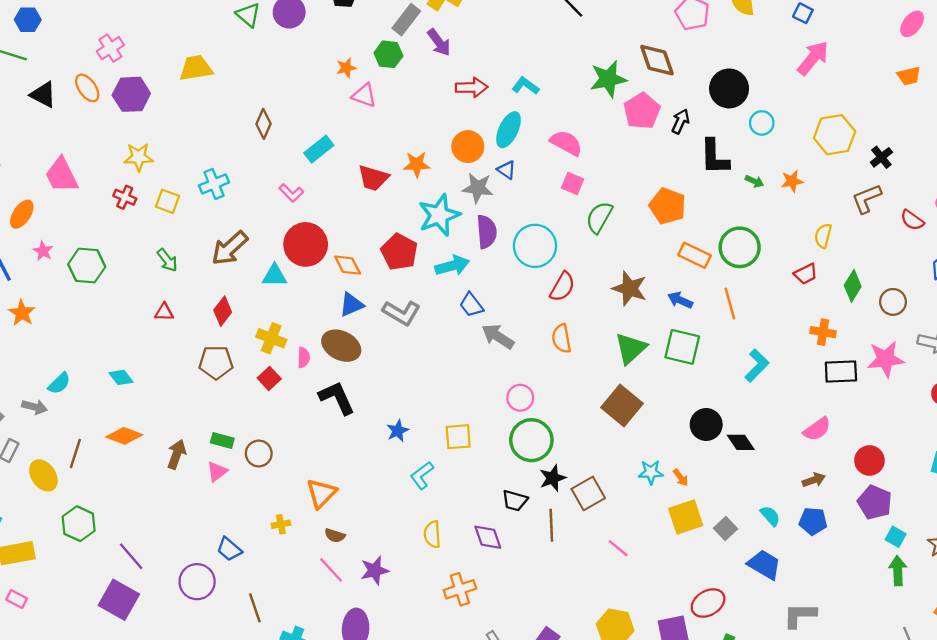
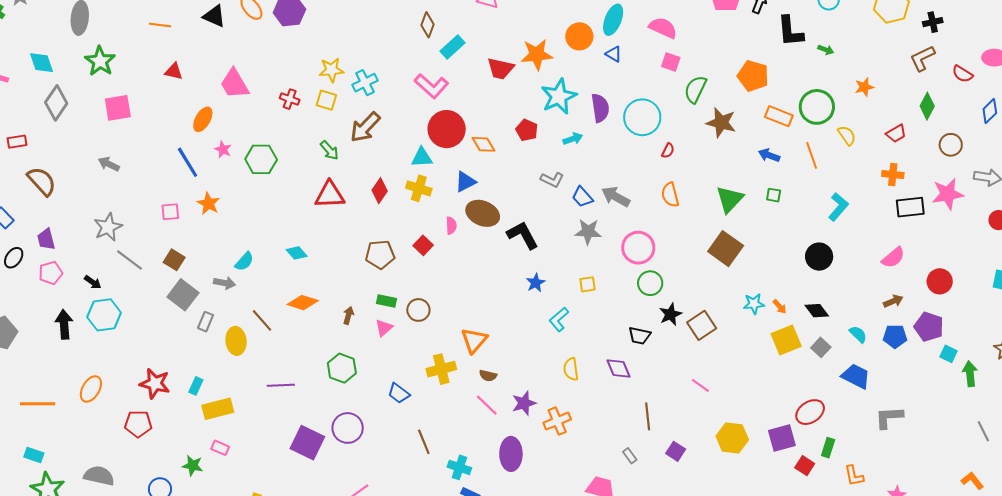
brown diamond: (263, 124) -> (427, 25), moved
yellow star: (139, 157) -> (331, 70), moved
black cross: (881, 157) -> (933, 22), turned 30
orange star: (417, 164) -> (537, 55), size x1.4
orange star: (792, 181) -> (864, 87), moved
gray star: (478, 188) -> (588, 232), moved
pink L-shape: (291, 193) -> (431, 86), size x1.6
yellow semicircle: (823, 236) -> (847, 135), moved, turned 135
brown arrow: (230, 248) -> (365, 127), moved
red pentagon: (399, 252) -> (527, 130), size x0.7
cyan arrow: (452, 266) -> (573, 139), size x0.7
red trapezoid: (806, 274) -> (896, 133), moved
green diamond: (853, 286) -> (927, 106), moved
red semicircle: (562, 287) -> (668, 151), size x0.6
brown star: (630, 288) -> (721, 123), moved
blue triangle: (351, 305) -> (465, 182), moved
blue trapezoid: (471, 305) -> (582, 197), moved
red triangle: (164, 312) -> (330, 195), size x1.8
gray L-shape: (402, 313) -> (552, 180), moved, size x0.7
yellow cross: (271, 338) -> (419, 188), moved
green square: (682, 347) -> (774, 195), size x0.5
brown pentagon: (216, 362) -> (380, 254), moved
black L-shape: (337, 398) -> (523, 235), moved
pink circle: (520, 398) -> (638, 248), size x1.4
black circle: (706, 425) -> (819, 257), moved
yellow square: (458, 437) -> (588, 284), size x0.7
green circle: (531, 440) -> (650, 283), size x0.7
black diamond: (741, 442) -> (817, 311), moved
brown line: (75, 454) -> (262, 320), turned -55
brown arrow: (177, 454) -> (348, 315), size x0.7
yellow ellipse: (43, 475) -> (236, 341), turned 32
purple pentagon: (875, 502) -> (929, 327), moved
green hexagon: (79, 524) -> (342, 368), moved
yellow cross: (281, 524) -> (441, 369), size x1.8
brown line: (551, 525) -> (648, 416), moved
cyan square: (896, 537) -> (949, 354), moved
pink line: (618, 548) -> (700, 385), moved
purple line: (131, 556) -> (281, 385), moved, turned -48
purple circle: (197, 582) -> (348, 428), moved
orange cross: (460, 589) -> (557, 421), moved

